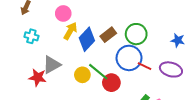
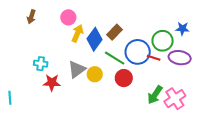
green circle: (136, 34) -> (163, 41), moved
cyan cross: (31, 36) -> (41, 64), moved
gray triangle: (52, 65) -> (77, 69), moved
green line: (98, 72) -> (115, 58), moved

